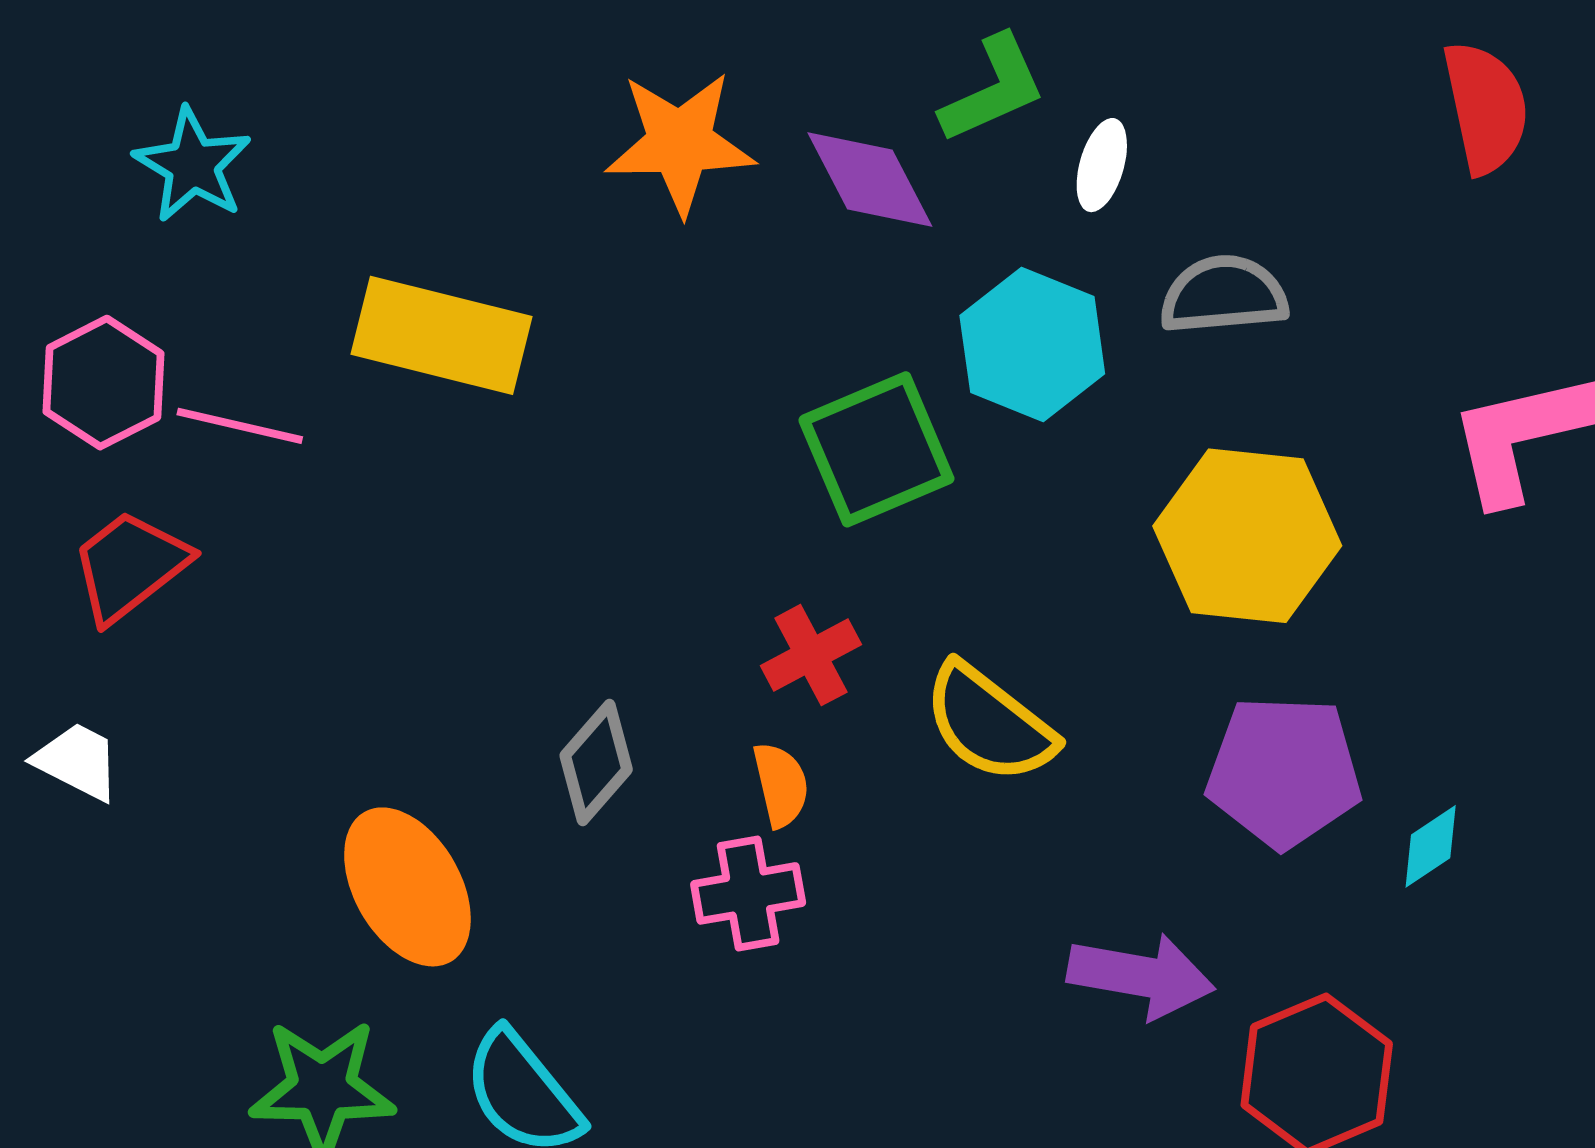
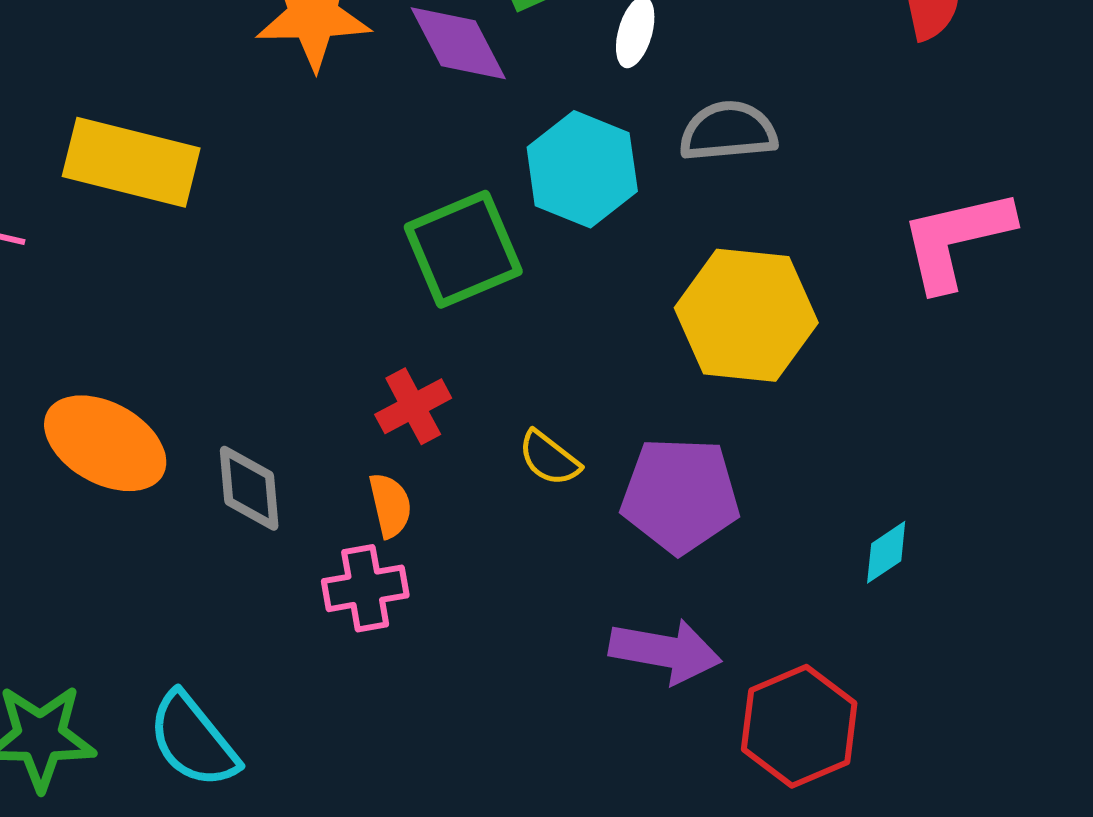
yellow semicircle: (989, 723) -> (549, 458), size x0.6
gray diamond: (596, 762) -> (249, 488), turned -46
purple pentagon: (1284, 772) -> (680, 495), moved
orange ellipse: (407, 887) -> (105, 443), moved, turned -31

